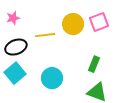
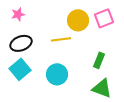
yellow line: (45, 35) -> (61, 39), moved

